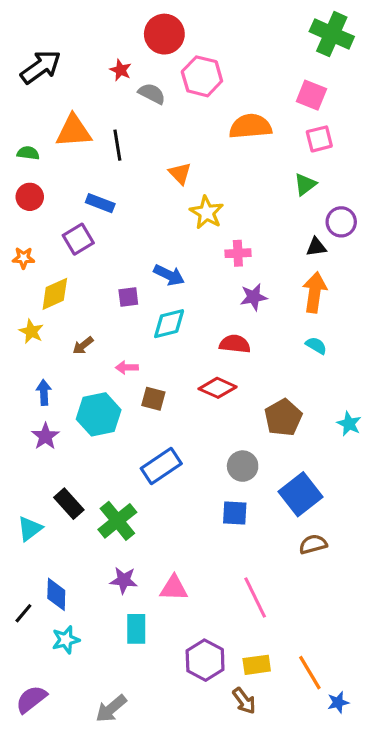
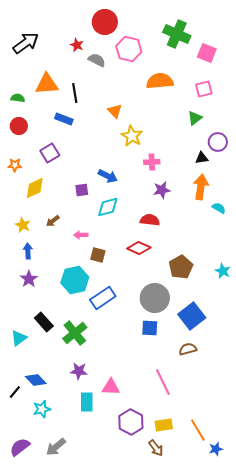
green cross: (332, 34) -> (177, 34), moved
pink square: (311, 95) -> (207, 53), moved
blue rectangle: (100, 203) -> (64, 119), moved
yellow star: (31, 331) -> (23, 225), moved
cyan semicircle: (316, 346) -> (219, 208), moved
cyan hexagon: (99, 414) -> (75, 280), moved
gray circle: (243, 466) -> (155, 298), size x1.5
brown semicircle: (313, 544) -> (188, 349), moved
pink triangle: (174, 588) -> (111, 387), moved
blue diamond: (56, 594) -> (36, 380), turned -45
gray arrow: (111, 709) -> (56, 447), moved

